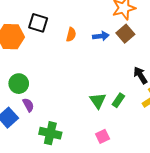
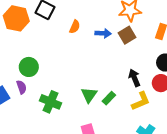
green circle: (19, 84) -> (29, 67), moved
green cross: (50, 133) -> (51, 102), moved

